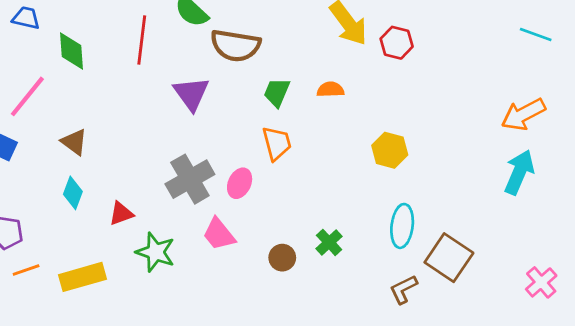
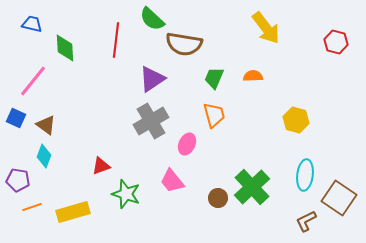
red hexagon: (397, 43) -> (336, 42), moved
purple triangle: (191, 94) -> (152, 79), turned 32
brown triangle: (74, 142) -> (46, 125), moved
gray cross: (190, 179) -> (151, 121), moved
cyan diamond: (73, 193) -> (44, 156), moved
green cross: (329, 242) -> (252, 187), size x1.8

